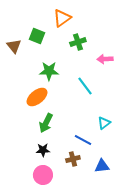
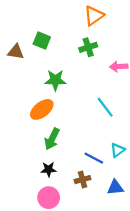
orange triangle: (62, 18) -> (94, 16), moved
brown triangle: (14, 46) -> (16, 52), turned -42
cyan line: (85, 86) -> (105, 107), moved
cyan triangle: (104, 123) -> (118, 150), moved

